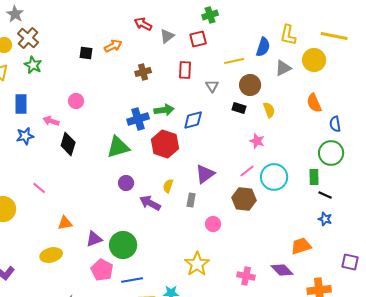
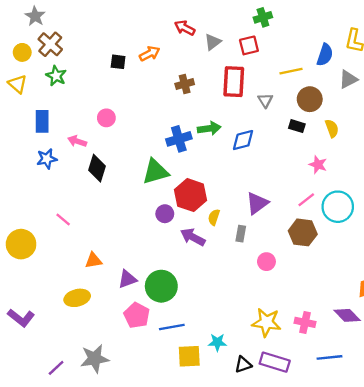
red rectangle: (185, 70) -> (234, 82), size x1.5
red hexagon: (165, 144) -> (190, 195), moved
yellow star: (197, 264) -> (266, 322), moved, turned -30

